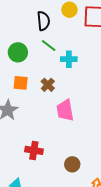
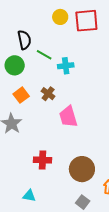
black semicircle: (43, 21) -> (24, 40), moved
orange square: (21, 83) -> (21, 95), turned -35
brown circle: (72, 164) -> (82, 169), size x1.6

